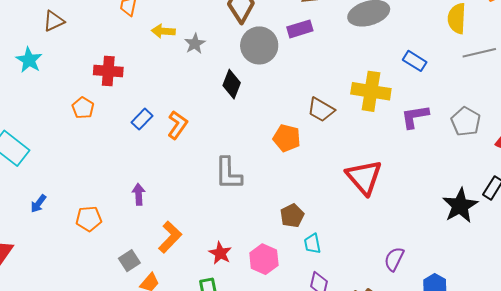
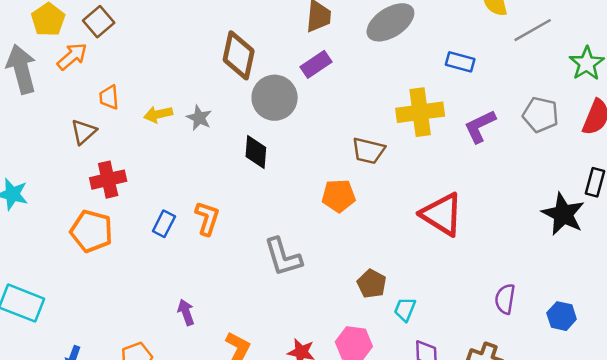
brown triangle: (54, 21) -> (84, 132), moved
orange pentagon: (83, 108) -> (92, 231), size x1.6
cyan trapezoid: (312, 244) -> (405, 309), turned 50

